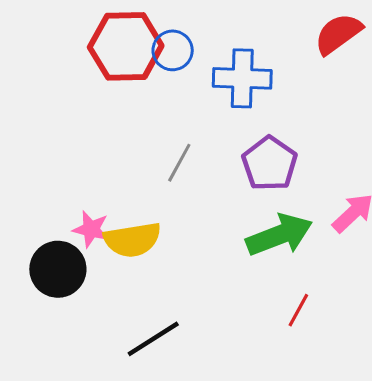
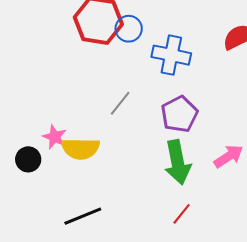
green arrow: (279, 235) -> (178, 162), turned 90
black circle: (58, 269) -> (28, 159), size x0.7

